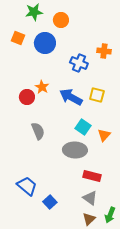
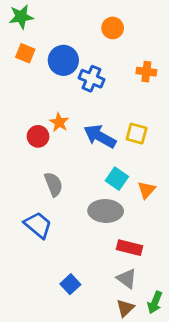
green star: (34, 12) -> (21, 17), moved
orange circle: (61, 20) -> (113, 28), moved
blue cross: (79, 63) -> (91, 79), moved
blue trapezoid: (27, 186) -> (38, 225), moved

